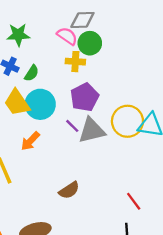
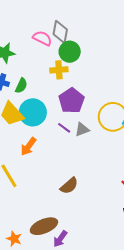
gray diamond: (82, 20) -> (60, 32), turned -70
pink semicircle: (67, 36) -> (42, 38), moved
gray triangle: (92, 130) -> (82, 129), size x0.6

